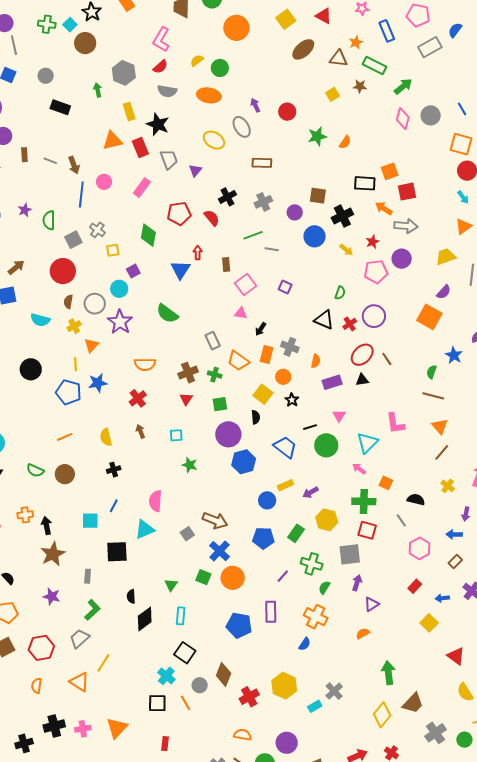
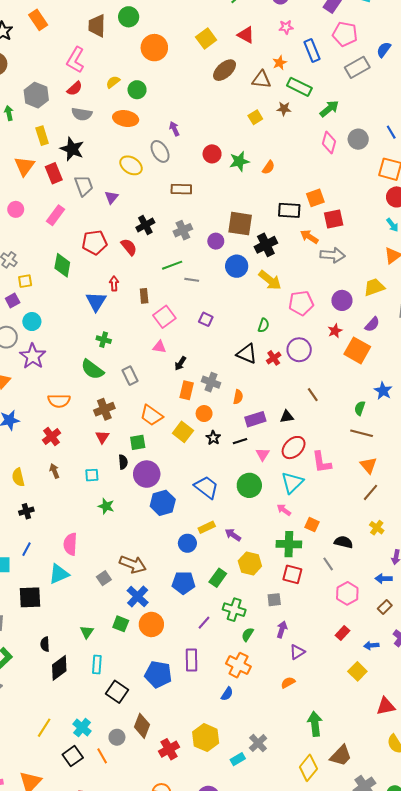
red circle: (287, 112) -> (212, 154), moved
orange triangle: (112, 141) -> (24, 166), turned -40
brown square: (318, 196) -> (240, 224), size x1.4
red star: (373, 242) -> (335, 331), moved
yellow arrow: (346, 250) -> (270, 280), size x1.6
purple circle: (402, 259) -> (342, 300), moved
purple square: (133, 271) -> (13, 301), moved
green semicircle: (167, 313) -> (92, 369), moved
red ellipse: (362, 355) -> (294, 448), moved
orange trapezoid: (238, 361) -> (151, 415), moved
green cross: (215, 375) -> (104, 340), moved
black semicircle: (256, 417) -> (123, 462), moved
black line: (310, 427) -> (240, 441), moved
purple arrow: (310, 492) -> (233, 535), turned 63
gray square: (350, 554) -> (274, 600), size x0.6
black square: (185, 653) -> (117, 692), moved
red triangle: (456, 656) -> (386, 706), turned -48
yellow line: (103, 663) -> (44, 728), moved
black square: (157, 703) -> (73, 756), turned -36

